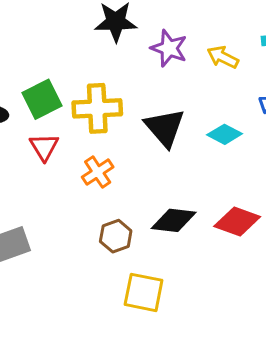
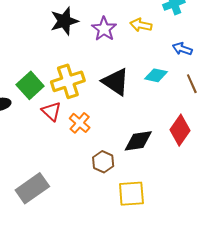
purple star: (169, 48) -> (104, 29), turned 30
red triangle: (44, 147) -> (51, 111), moved
red diamond: (237, 221) -> (180, 130), turned -60

